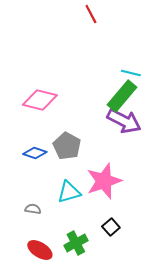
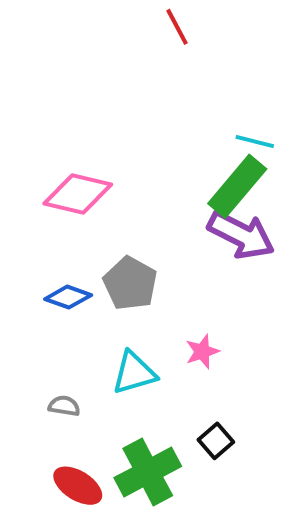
pink star: (104, 181) -> (202, 351), size x0.5
green cross: (76, 243) -> (148, 472), size x1.4

